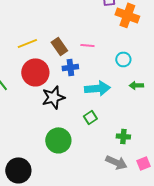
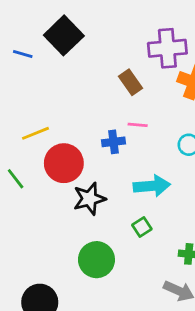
yellow line: (27, 43) -> (35, 133), moved
brown rectangle: (59, 46) -> (131, 82), moved
blue cross: (70, 67) -> (114, 142), moved

